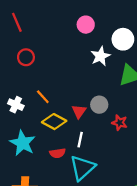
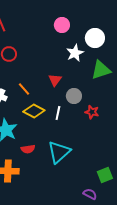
red triangle: (79, 111) -> (55, 80), moved
white line: (80, 140) -> (58, 113), moved
red semicircle: (58, 153) -> (28, 149), moved

